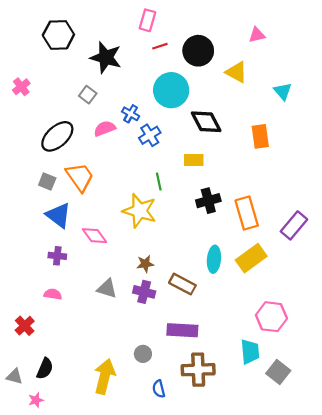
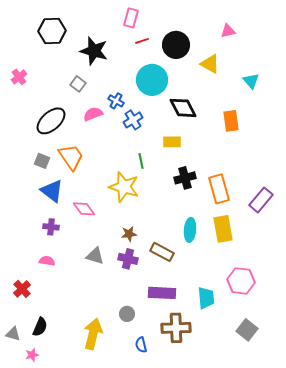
yellow rectangle: (251, 258) -> (223, 229), turned -64
cyan trapezoid: (250, 352) -> (206, 298), moved

